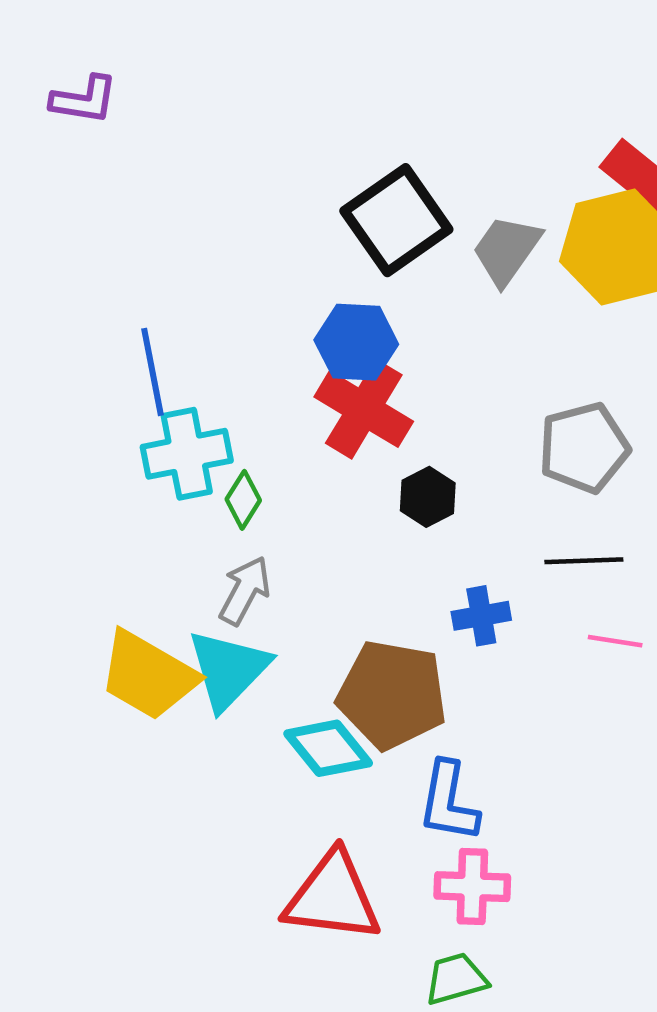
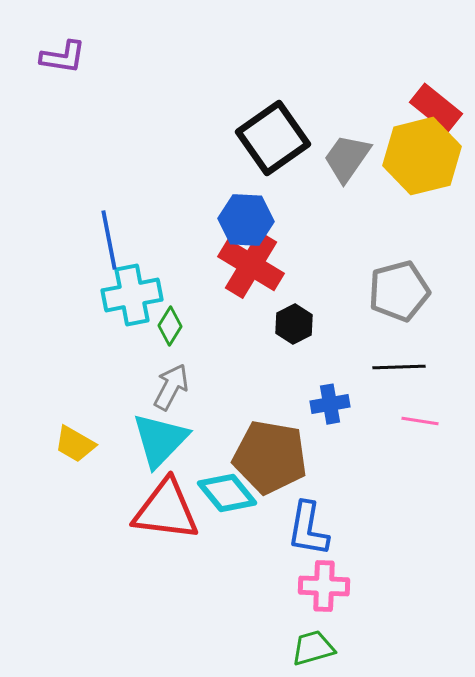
yellow trapezoid: (148, 675) -> (75, 444), moved, size x0.6
red triangle: (333, 897) -> (166, 510), moved

